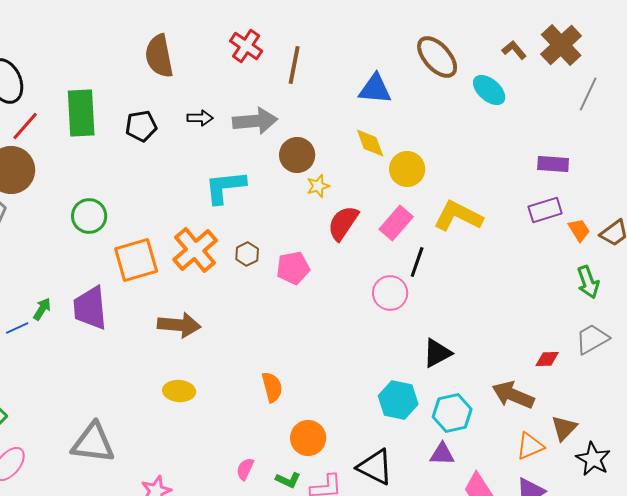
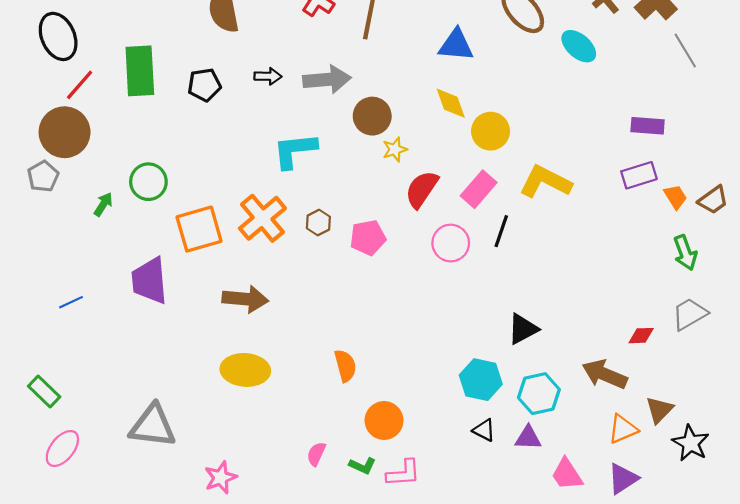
gray line: (588, 94) -> (685, 50), turned -56
pink circle: (390, 293) -> (451, 243), moved
green arrow: (42, 309) -> (103, 204), moved
yellow ellipse: (179, 391) -> (245, 370), size x1.4
black triangle: (375, 467) -> (484, 430), moved, size x0.6

